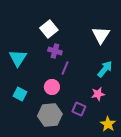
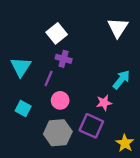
white triangle: (101, 35) -> (118, 28), moved
purple line: (65, 68) -> (49, 78), moved
pink star: (98, 94) -> (104, 103), moved
purple square: (79, 109) -> (91, 126), size x1.5

